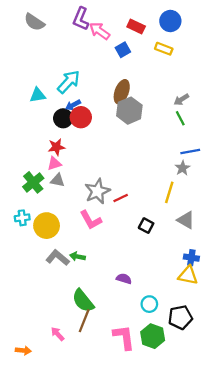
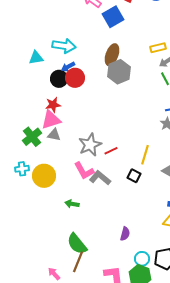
yellow rectangle: (164, 49) -> (158, 48), moved, turned -35
blue square: (123, 50) -> (113, 17), size x1.5
cyan arrow: (69, 82) -> (64, 46), turned 55
pink triangle: (54, 164) -> (51, 120), size x1.5
yellow line: (169, 192) -> (145, 155), moved
gray L-shape: (58, 258) -> (100, 178), moved
purple semicircle: (124, 279) -> (125, 234), moved, turned 88
cyan circle: (149, 304) -> (142, 259), moved

